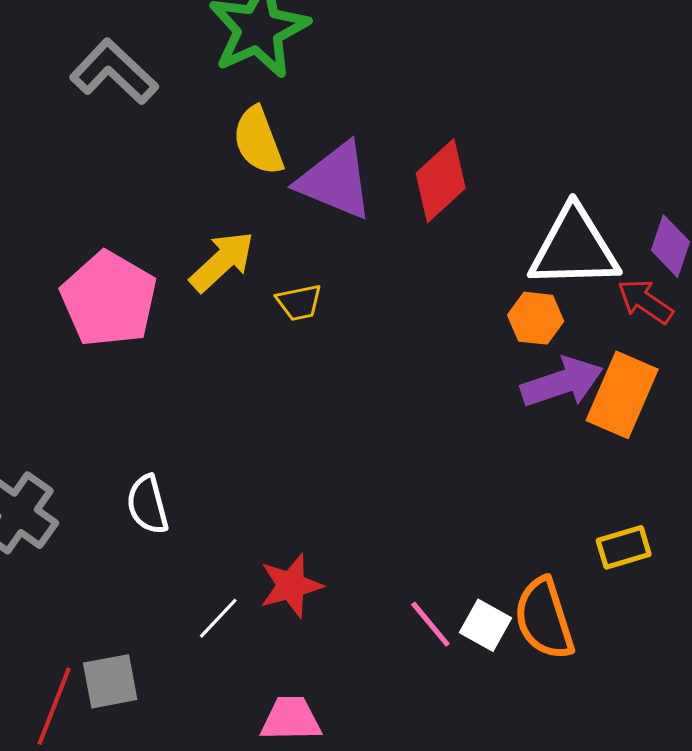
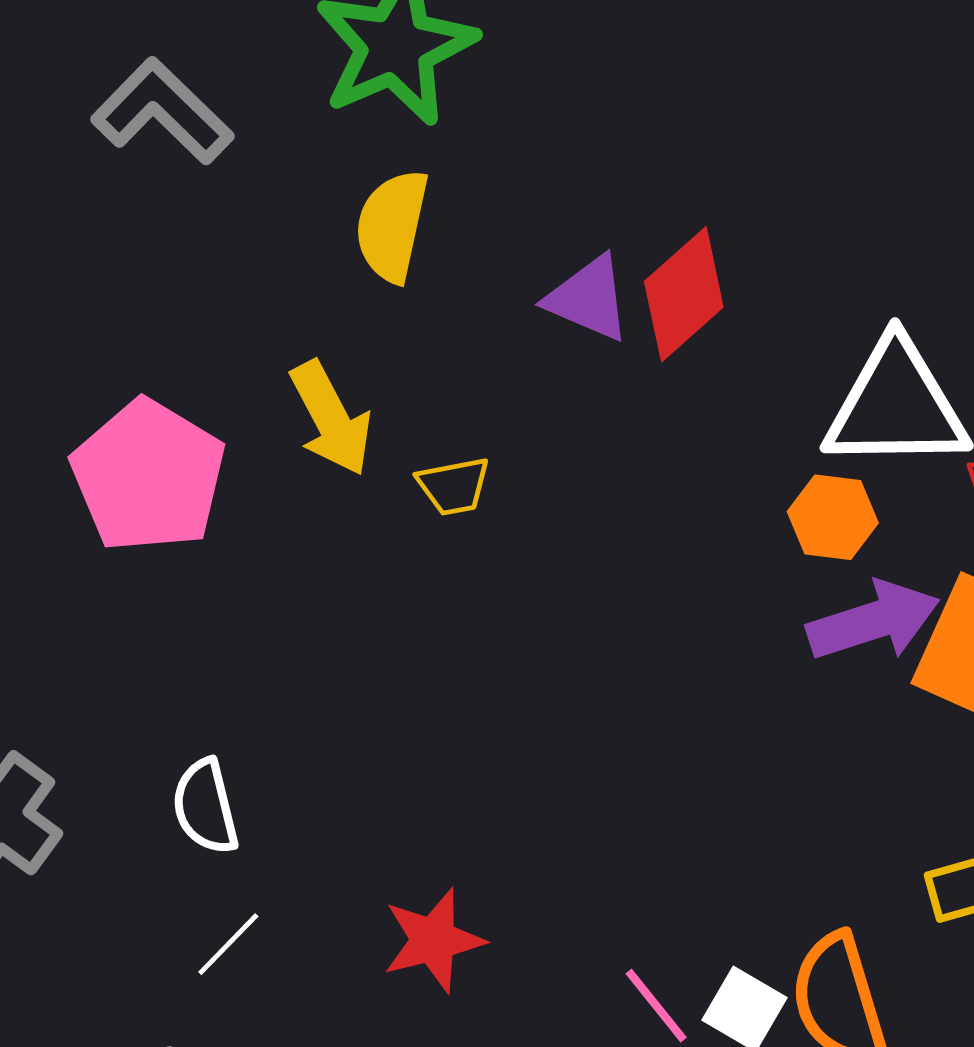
yellow semicircle: (258, 141) -> (392, 226), turned 32
purple triangle: (335, 181) -> (588, 298), moved, size x0.7
yellow arrow: (222, 261) -> (331, 418), turned 104
white line: (218, 618) -> (228, 944), moved

